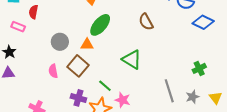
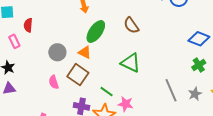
brown semicircle: (146, 22) -> (131, 25), moved
blue diamond: (203, 22) -> (199, 39), moved
pink rectangle: (18, 27) -> (14, 41), turned 48
orange triangle: (87, 45) -> (85, 52), turned 32

